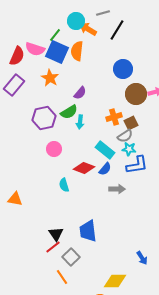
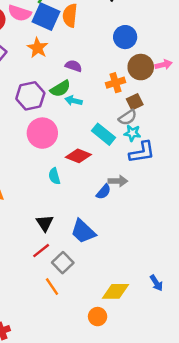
purple semicircle: (80, 93) -> (74, 66), turned -112
orange cross: (114, 117) -> (116, 83), moved
cyan arrow: (80, 122) -> (74, 101), turned 96
pink circle: (54, 149) -> (42, 133), size x1.6
blue semicircle: (105, 169) -> (104, 192), moved
blue trapezoid: (88, 231) -> (83, 231), turned -40
black triangle: (56, 234) -> (45, 223), moved
blue arrow: (142, 258) -> (156, 283), moved

